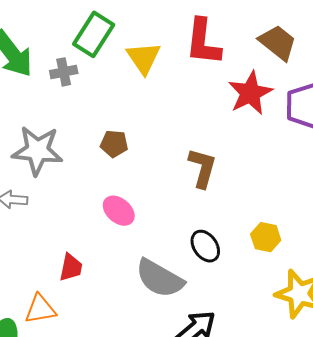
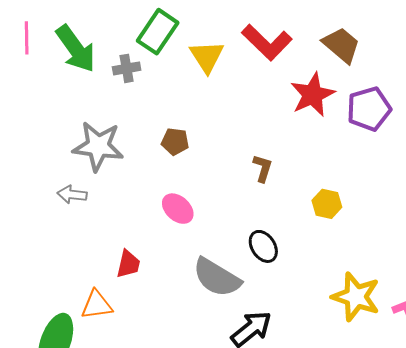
red L-shape: (203, 42) -> (267, 42), turned -54
brown L-shape: (202, 168) -> (263, 168), size x0.7
yellow hexagon: (266, 237) -> (327, 204), moved

